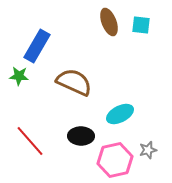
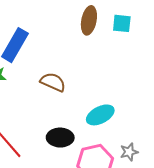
brown ellipse: (109, 22) -> (89, 20), turned 32
brown semicircle: (74, 82) -> (53, 82), size x0.7

